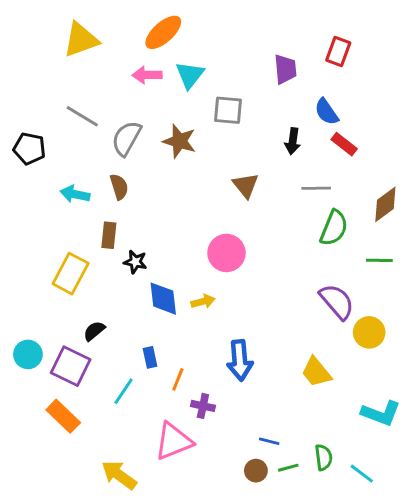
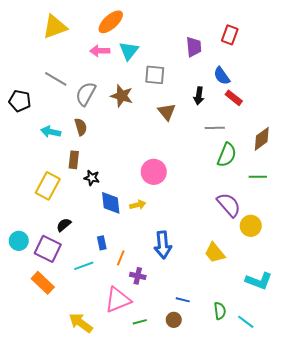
brown triangle: (246, 185) -> (167, 112), moved
cyan line: (124, 391) -> (84, 266), turned 36
green line: (288, 468) -> (140, 322), moved

